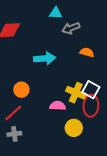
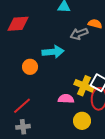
gray arrow: (71, 28) -> (79, 34), moved
orange semicircle: (87, 52) -> (95, 24), moved
orange circle: (21, 90) -> (30, 67), moved

